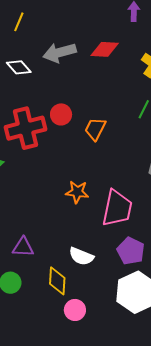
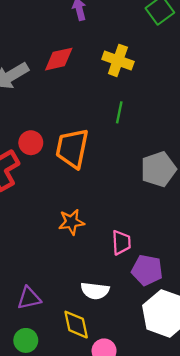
orange trapezoid: (95, 129) -> (72, 148), size x1.5
pink trapezoid: (117, 208) -> (121, 242), moved, size x0.6

